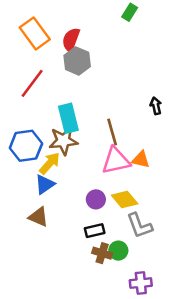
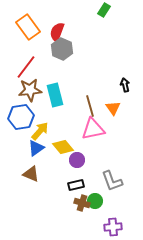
brown star: (63, 141) -> (30, 90), moved
orange triangle: (141, 159) -> (113, 108), moved, turned 42
yellow diamond: (125, 199) -> (63, 147), moved

